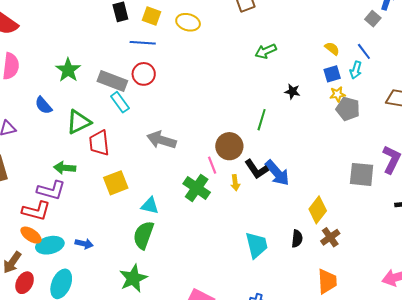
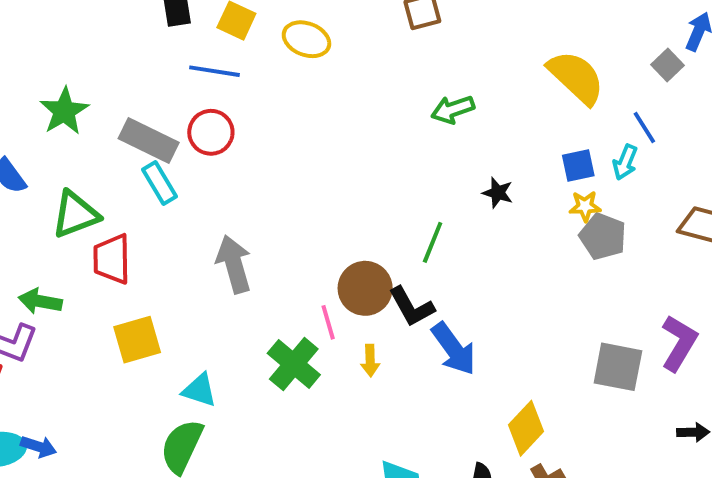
yellow semicircle: (332, 49) -> (576, 77), moved, size x2.0
gray arrow: (161, 140) -> (234, 264), turned 52
black L-shape: (256, 169) -> (412, 307), moved
blue arrow: (84, 244) -> (39, 447), moved

